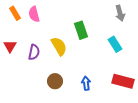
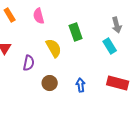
gray arrow: (120, 13) -> (117, 25), moved
pink semicircle: (34, 14) -> (39, 16), moved
purple semicircle: (34, 52) -> (29, 63), moved

